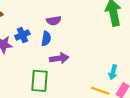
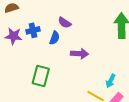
purple semicircle: (54, 21) -> (65, 23), turned 32
purple arrow: (59, 58) -> (79, 54), moved

